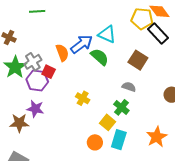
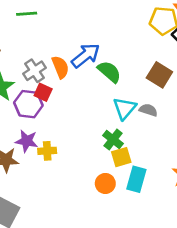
cyan triangle: (107, 34) -> (125, 108), moved, turned 48
gray cross: (33, 62) -> (35, 71), moved
yellow cross: (83, 98) -> (47, 151), moved, turned -32
green cross: (121, 107) -> (113, 139), moved
yellow square: (107, 122) -> (121, 157), turned 35

